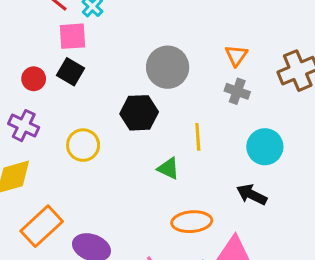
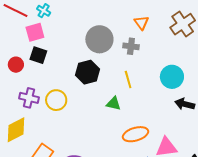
gray cross: (237, 91) -> (131, 46), moved
purple cross: (24, 126) -> (29, 98), moved
black arrow: (252, 195) -> (185, 104), moved

